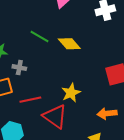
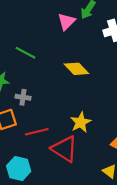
green line: (39, 36) -> (26, 53), moved

